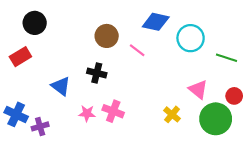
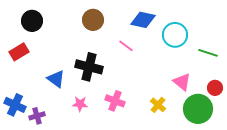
brown circle: (107, 36) -> (93, 20), moved
black cross: (97, 73) -> (89, 67), size x1.5
pink cross: (113, 111) -> (115, 101), moved

